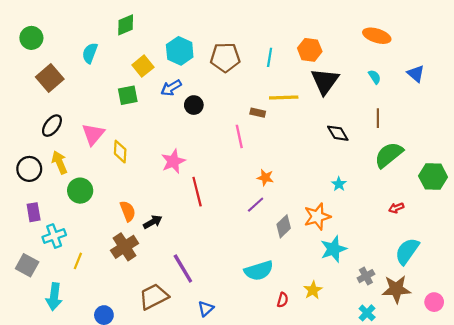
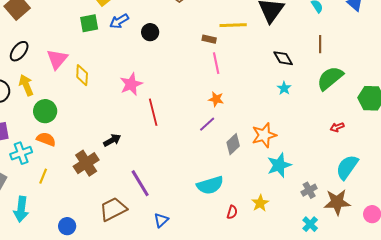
blue arrow: (171, 88) -> (119, 21), moved
pink line: (239, 136) -> (216, 63), moved
cyan star: (339, 184) -> (284, 88), moved
orange semicircle: (128, 211) -> (46, 139), moved, turned -48

